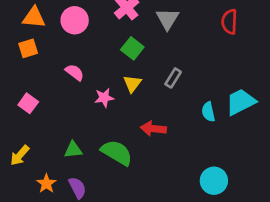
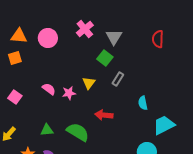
green square: (132, 48) -> (105, 58), moved
pink semicircle: (75, 72) -> (49, 89), moved
cyan trapezoid: (241, 102) -> (164, 125), moved

